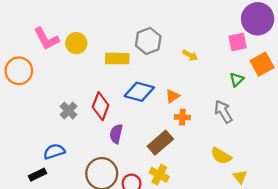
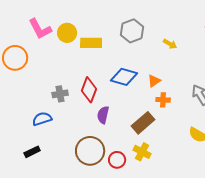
yellow rectangle: (117, 59) -> (91, 43), moved
gray cross: (69, 111) -> (60, 94), turned 35
blue semicircle: (54, 151) -> (42, 119), moved

